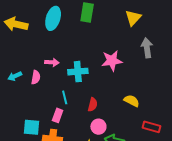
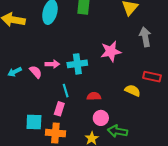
pink arrow: (52, 62) -> (52, 64), moved
pink semicircle: (36, 77) -> (36, 72), turned -48
red semicircle: (93, 105) -> (94, 96), turned -104
red rectangle: (151, 127) -> (152, 77), moved

